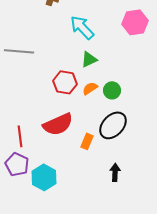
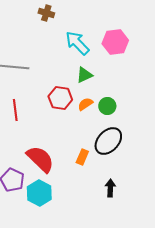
pink hexagon: (135, 22) -> (115, 42), moved
red semicircle: (58, 124) -> (40, 159), moved, turned -112
red line: (20, 136) -> (15, 110), moved

